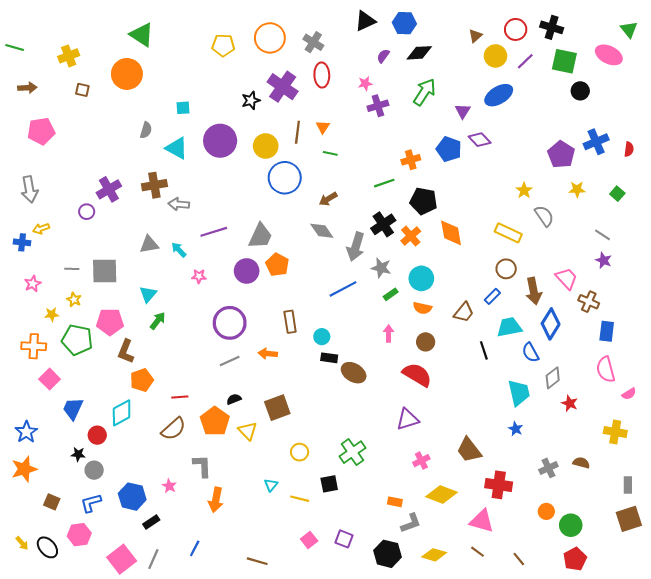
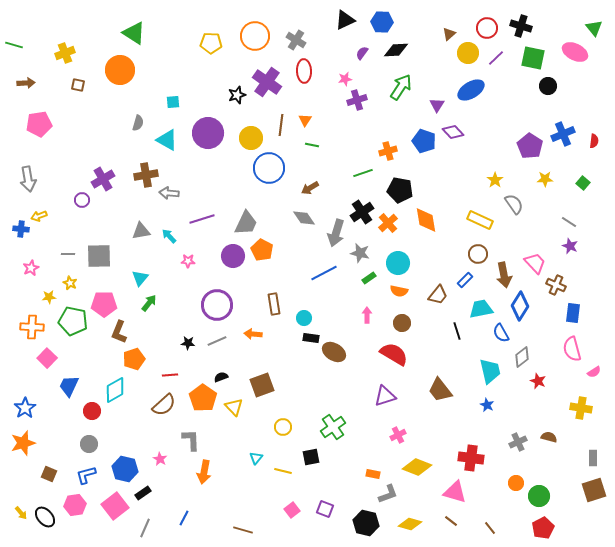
brown trapezoid: (469, 450) -> (440, 390), moved
black star: (78, 454) -> (188, 343), moved
pink square: (122, 559) -> (115, 506), moved

